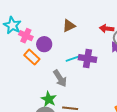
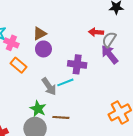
brown triangle: (69, 26) -> (40, 34), moved
purple circle: (44, 44) -> (43, 49), moved
cyan line: (73, 58) -> (65, 82), moved

